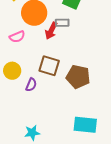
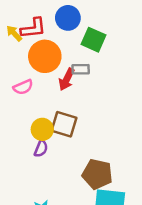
yellow circle: (12, 71) -> (42, 129), moved
brown pentagon: (78, 77) -> (97, 174), moved

